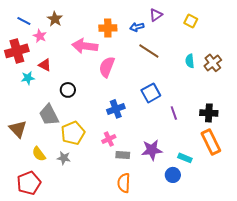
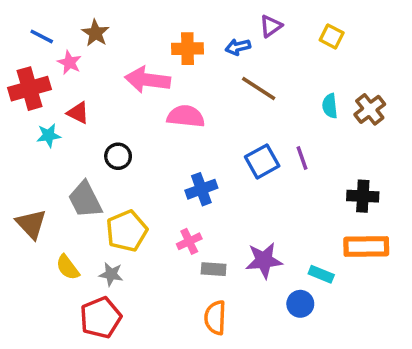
pink semicircle: (107, 67) -> (186, 116), turned 75
purple line: (174, 113) -> (302, 158), moved
orange rectangle: (211, 142) -> (366, 247), turned -65
red pentagon: (29, 183) -> (101, 318), moved

